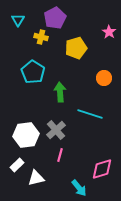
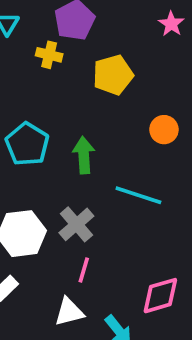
pink star: (109, 32) -> (171, 24), moved
cyan pentagon: (33, 72) -> (27, 144), moved
white triangle: (36, 178) -> (69, 312), moved

